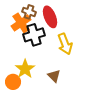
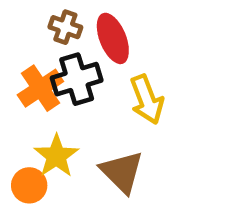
orange cross: (21, 23) -> (40, 88), moved
brown triangle: (54, 76) -> (122, 172), size x1.5

